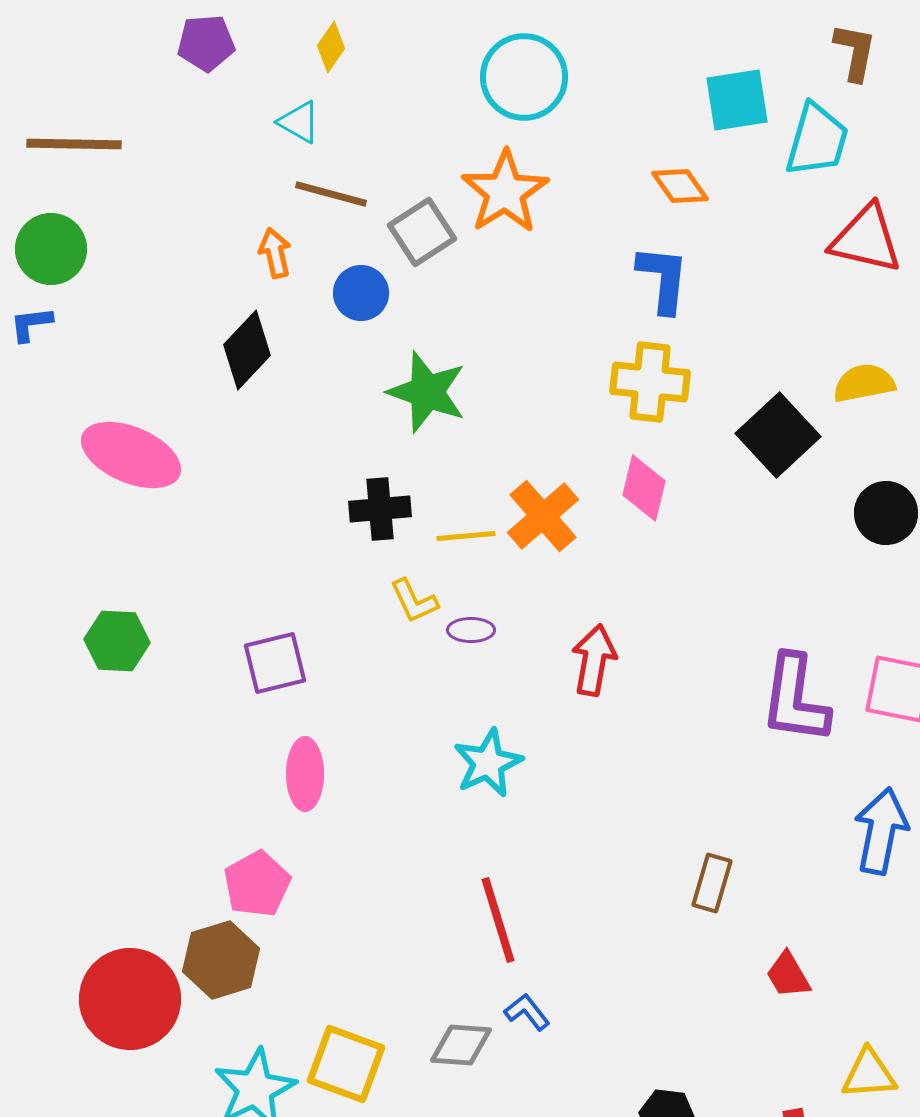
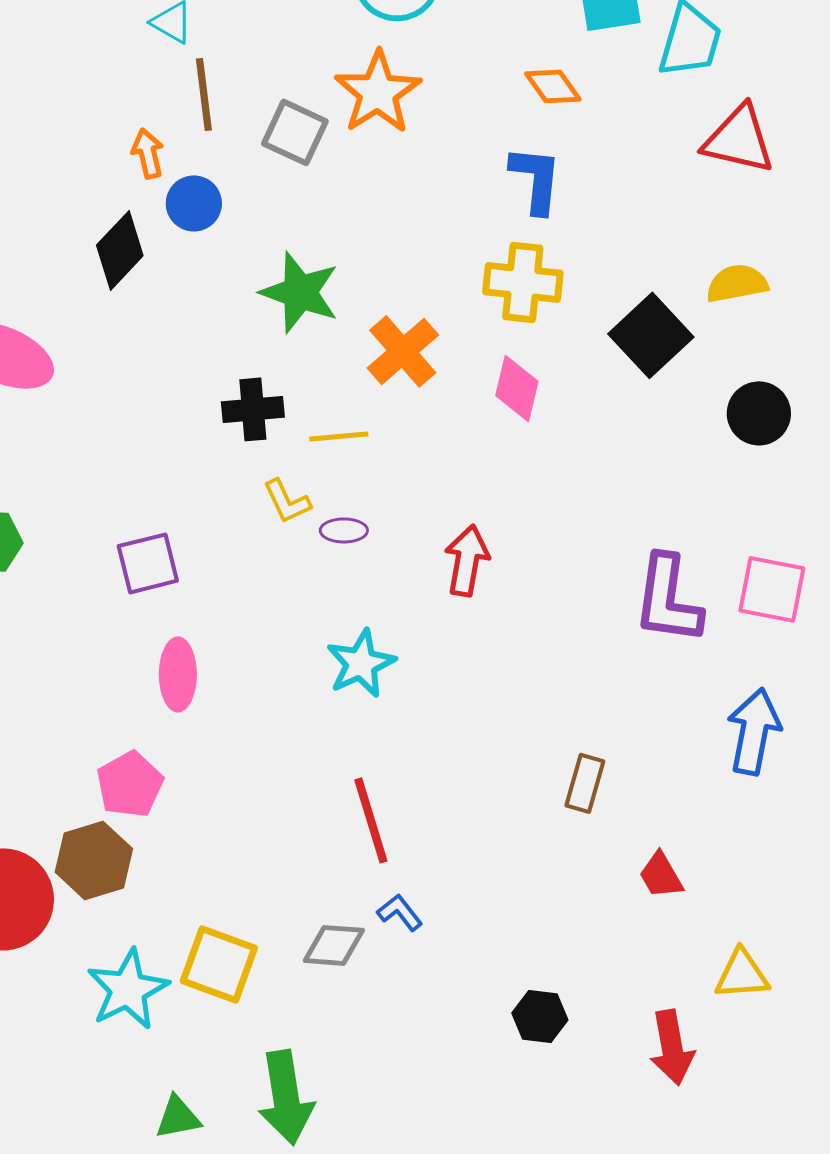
brown line: (331, 194) -> (204, 94), turned 68
gray square: (422, 232) -> (295, 132), turned -32
blue circle: (361, 293) -> (194, 203), moved
orange cross: (543, 516) -> (403, 351), moved

